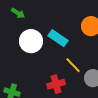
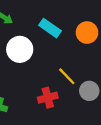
cyan rectangle: (58, 38) -> (50, 28), moved

